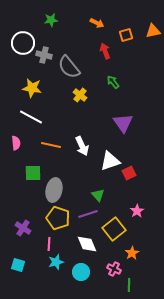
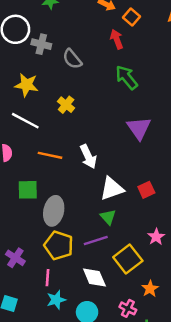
orange square: (126, 35) -> (131, 17), moved, turned -32
gray semicircle: (69, 67) -> (72, 59), size x0.7
green arrow: (113, 82) -> (127, 77), size x1.5
yellow cross: (80, 95) -> (66, 105), moved
white triangle: (110, 161) -> (112, 189), moved

